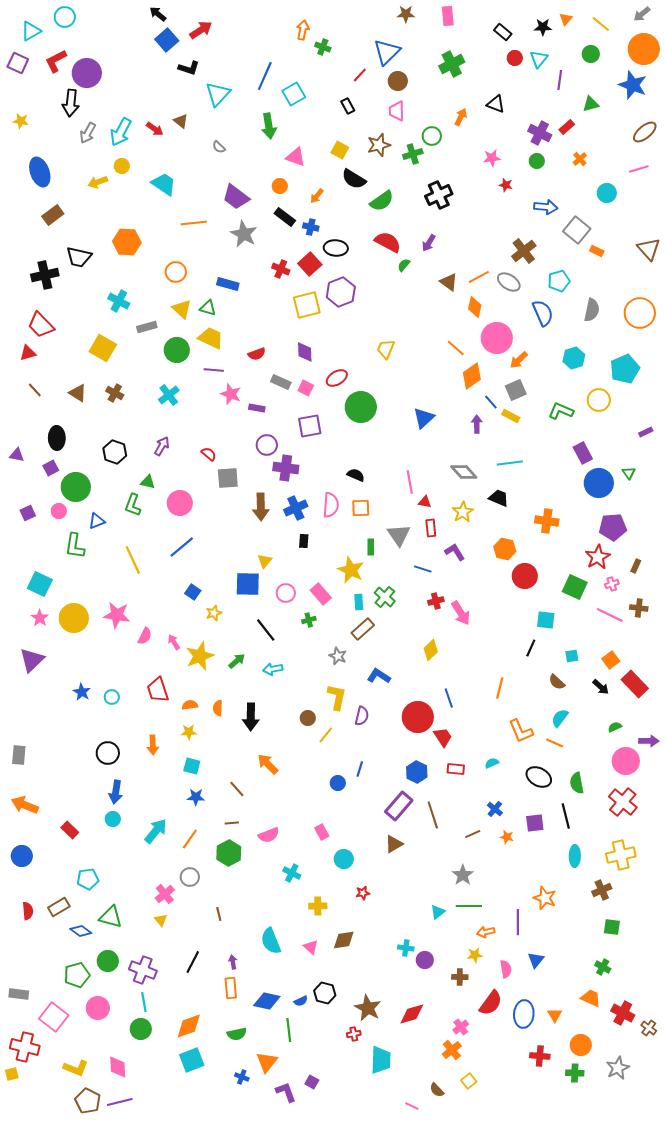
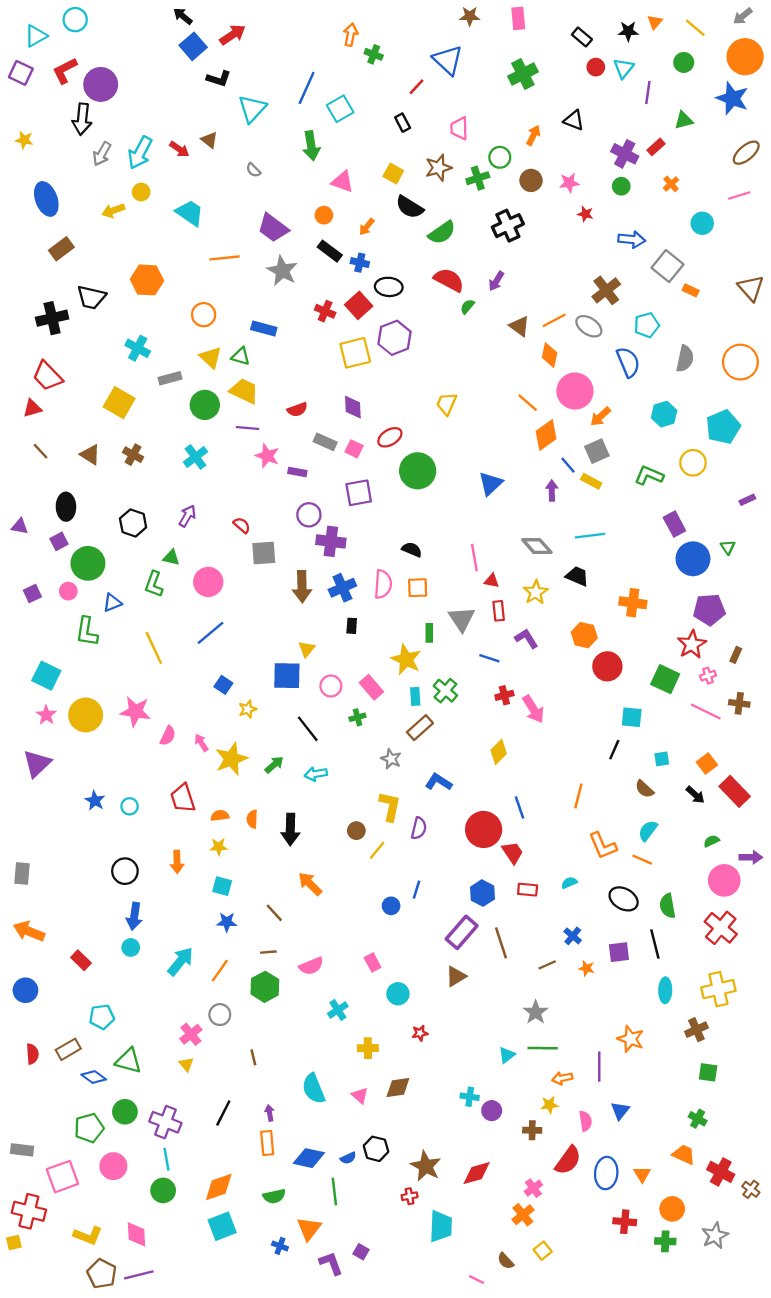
blue triangle: (387, 52) -> (448, 60), turned -32
brown circle: (398, 81) -> (531, 180), moved
cyan cross: (292, 873) -> (338, 1010), turned 30
pink square: (54, 1017) -> (62, 1177), turned 32

